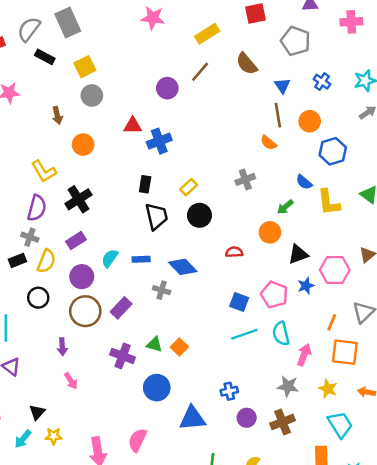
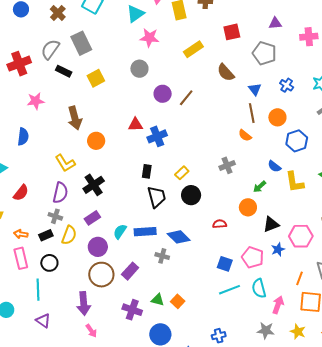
brown line: (200, 72) -> (186, 98), moved
gray circle: (92, 95) -> (139, 69), moved
brown arrow: (57, 115) -> (75, 118), size x1.6
blue rectangle: (141, 259) -> (145, 232), size x1.5
black circle: (38, 298) -> (49, 263), moved
purple arrow: (62, 347) -> (84, 304), size x1.6

